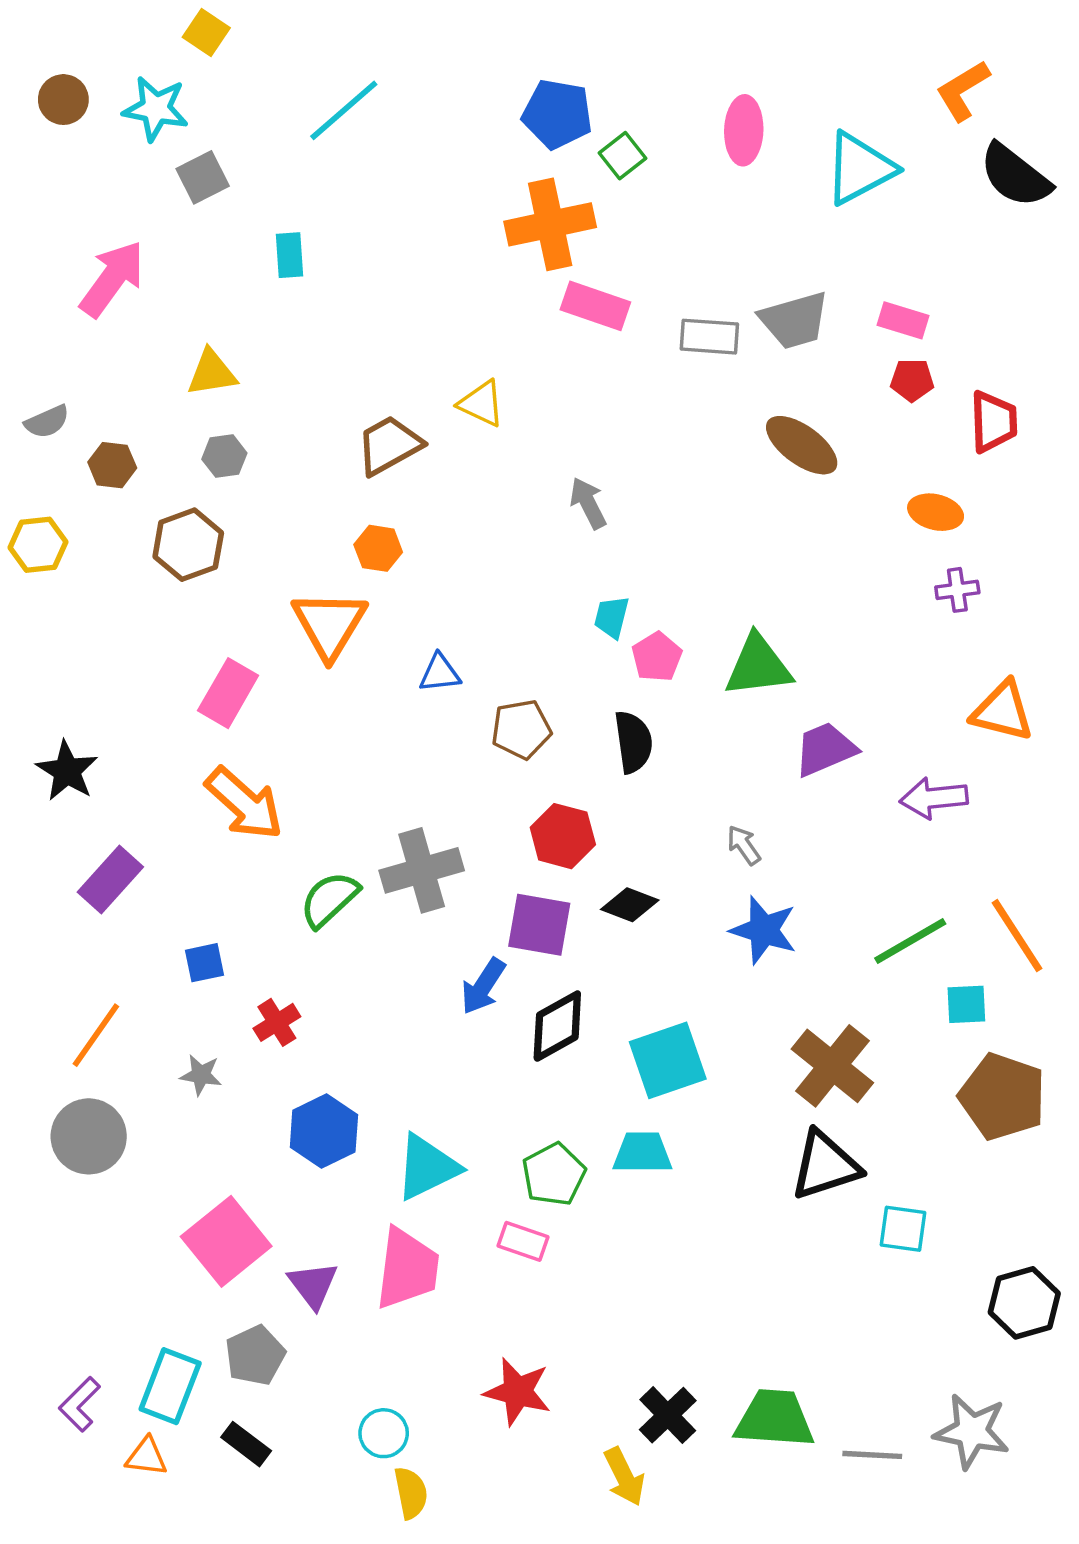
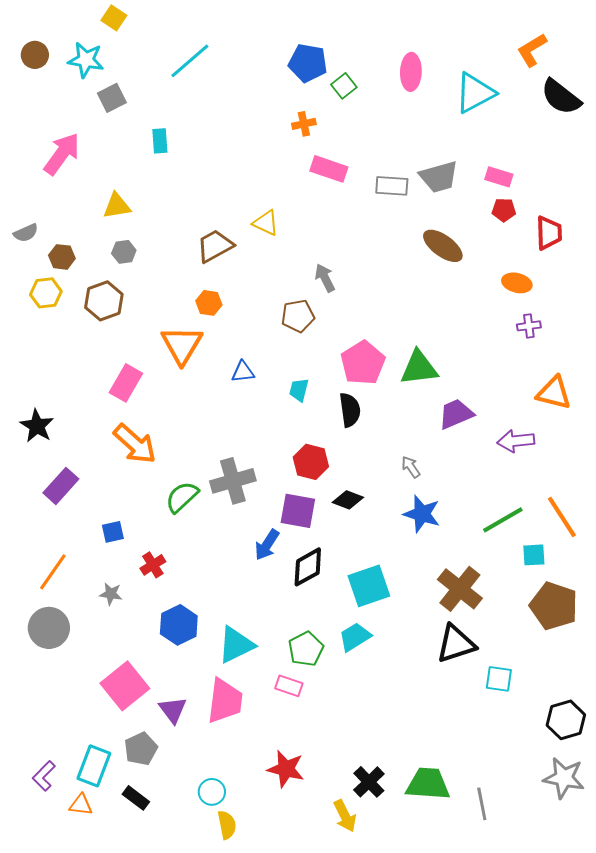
orange cross: (550, 224) -> (304, 124), size x0.5
yellow hexagon: (38, 545) -> (46, 293), moved
cyan trapezoid: (612, 617) -> (299, 390), moved
pink pentagon: (657, 657) -> (363, 363), size x1.6
brown pentagon: (521, 729) -> (298, 316), moved
cyan trapezoid: (642, 1153) -> (355, 637), turned -32
gray star: (972, 1431) -> (564, 778), moved
gray line: (872, 1455) -> (482, 804), turned 76

